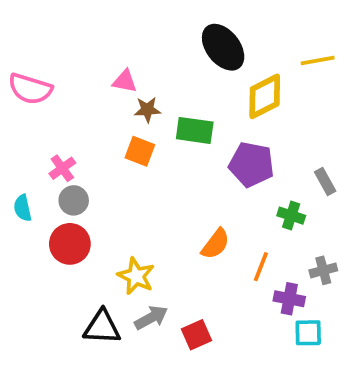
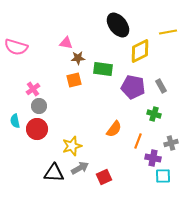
orange square: (140, 151) -> (74, 80), turned -35
gray rectangle: (325, 181) -> (161, 86), moved
cyan semicircle: (23, 208) -> (15, 121), moved
yellow star: (136, 276) -> (72, 146), turned 30

